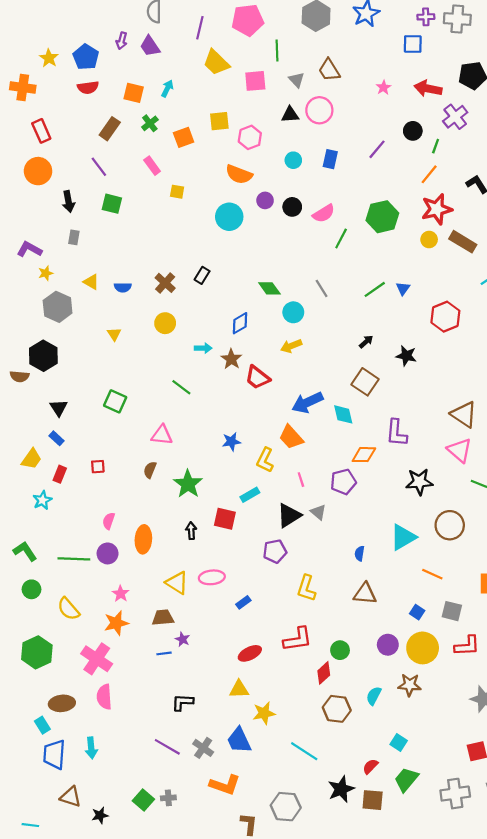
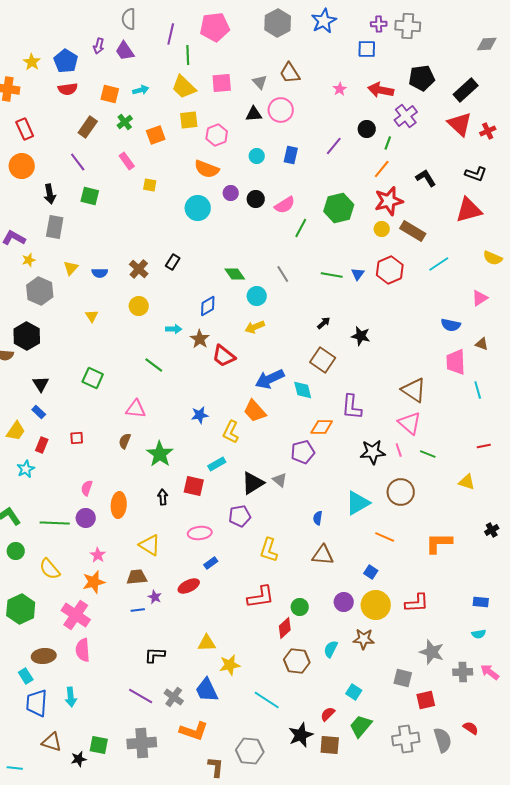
green line: (277, 51) -> (188, 55), moved
yellow trapezoid: (216, 62) -> (184, 87), moved
cyan arrow: (167, 89) -> (141, 90), turned 49
gray rectangle: (74, 237) -> (55, 227), size x1.6
yellow triangle: (91, 282) -> (71, 268), turned 42
green line: (375, 289) -> (332, 275), turned 45
red hexagon: (445, 317) -> (390, 270), moved
pink line: (301, 480) -> (399, 450), moved
pink ellipse: (212, 577) -> (200, 533), moved
gray square: (452, 611) -> (403, 678), moved
red ellipse: (250, 653) -> (189, 586), moved
gray cross: (168, 798) -> (142, 743), size x2.0
green square: (143, 800) -> (99, 745), moved, turned -30

